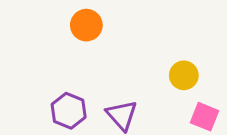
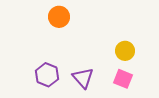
pink square: (204, 117) -> (123, 79), moved

